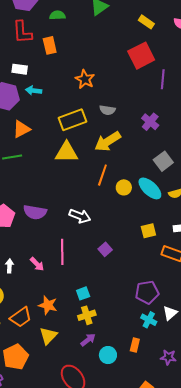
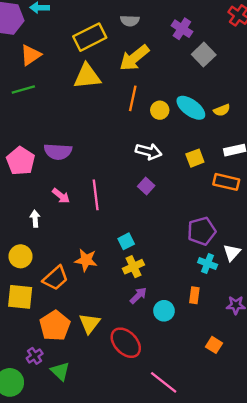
gray square: (163, 161) -> (204, 55), moved
white arrow: (80, 216) -> (149, 151), moved
pink arrow: (37, 264) -> (61, 196), moved
yellow triangle: (48, 336) -> (90, 323), moved

